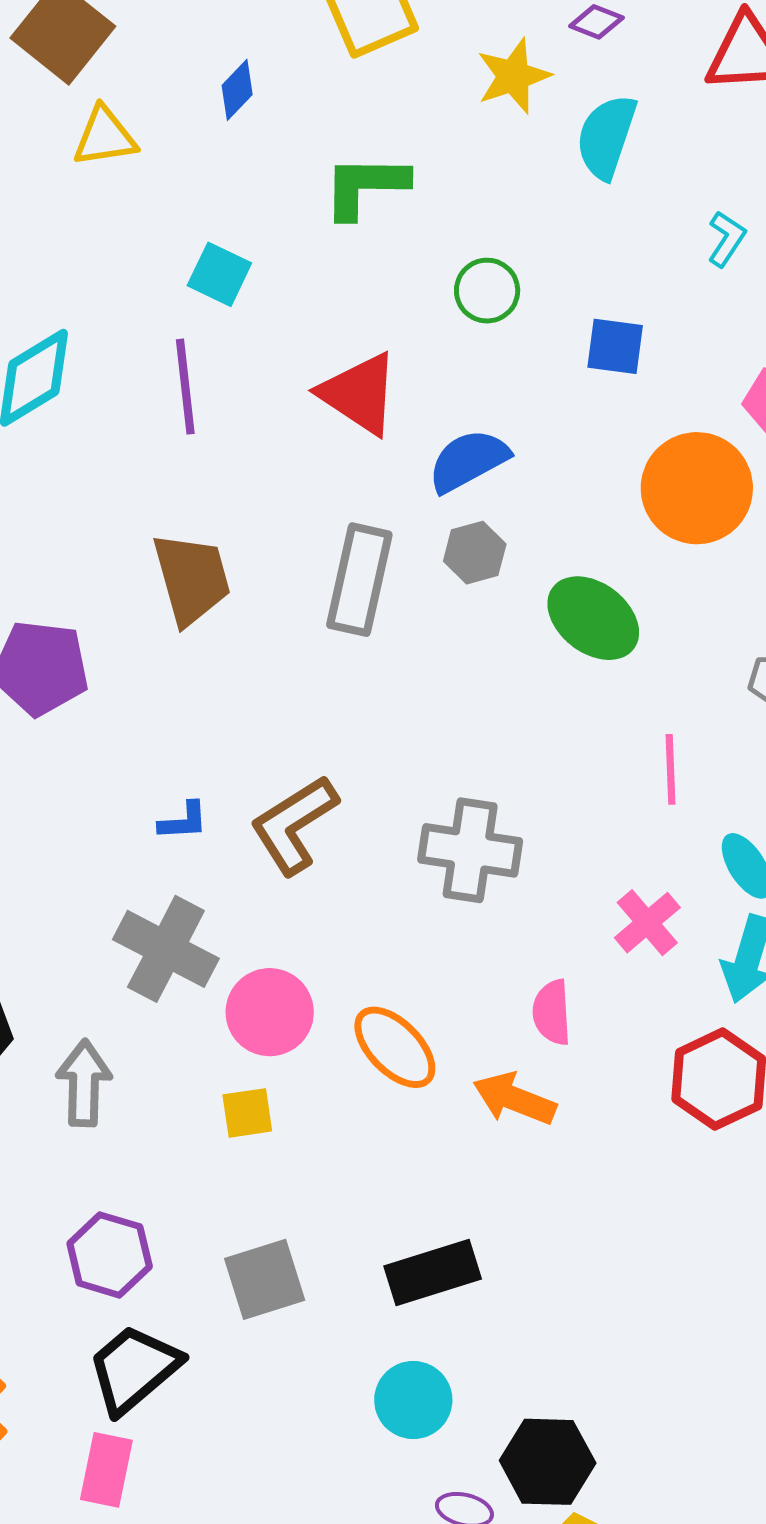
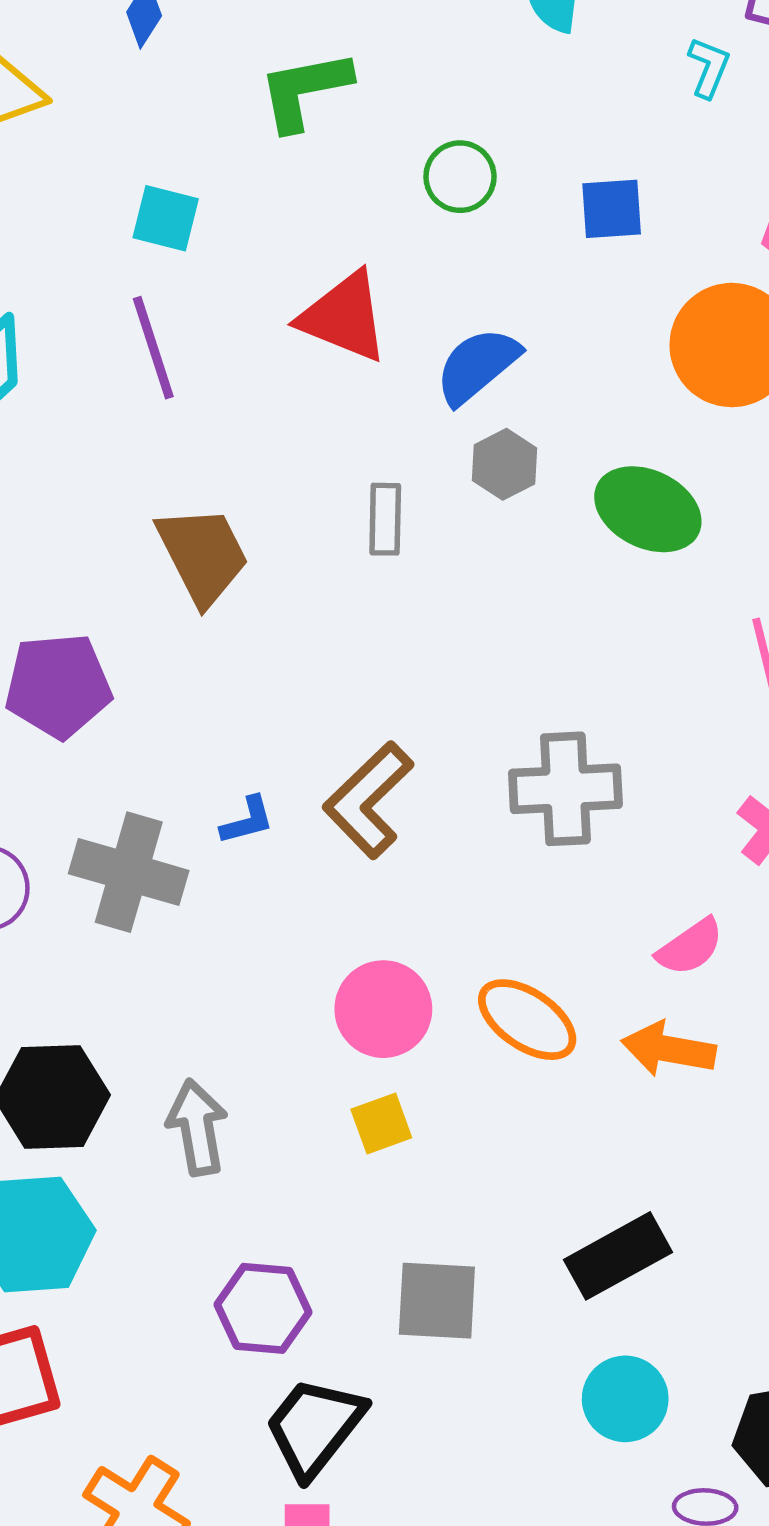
gray rectangle: (359, 580) -> (385, 519), size x0.6
gray cross: (166, 949) -> (129, 872), moved
pink semicircle: (552, 1012) -> (690, 947), turned -110
gray square: (265, 1279) -> (437, 1301), turned 32

